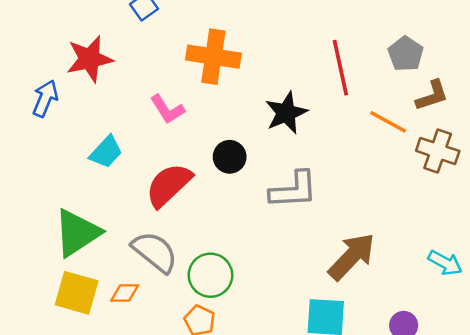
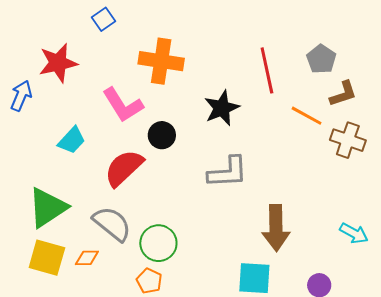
pink L-shape: (167, 109) -> (123, 105), size x1.4
black circle: (230, 157) -> (162, 135), moved
brown arrow: (352, 257) -> (276, 228), turned 135

